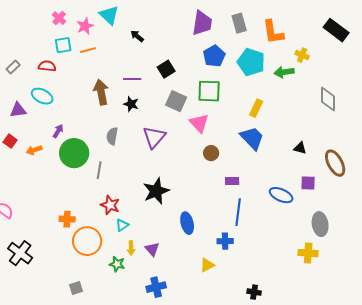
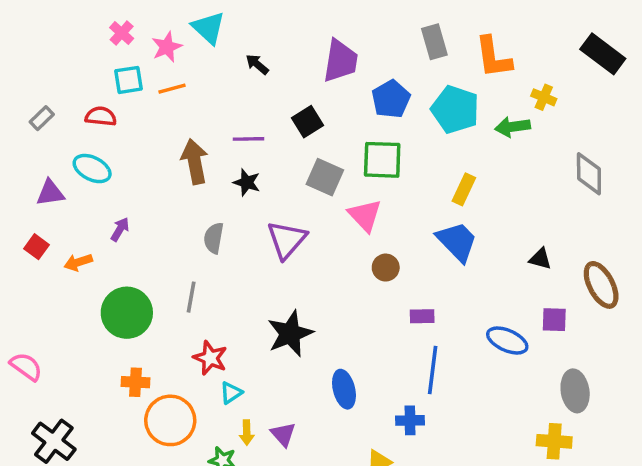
purple trapezoid: (202, 23) -> (341, 61), moved
green circle: (74, 153) -> (127, 313), moved

